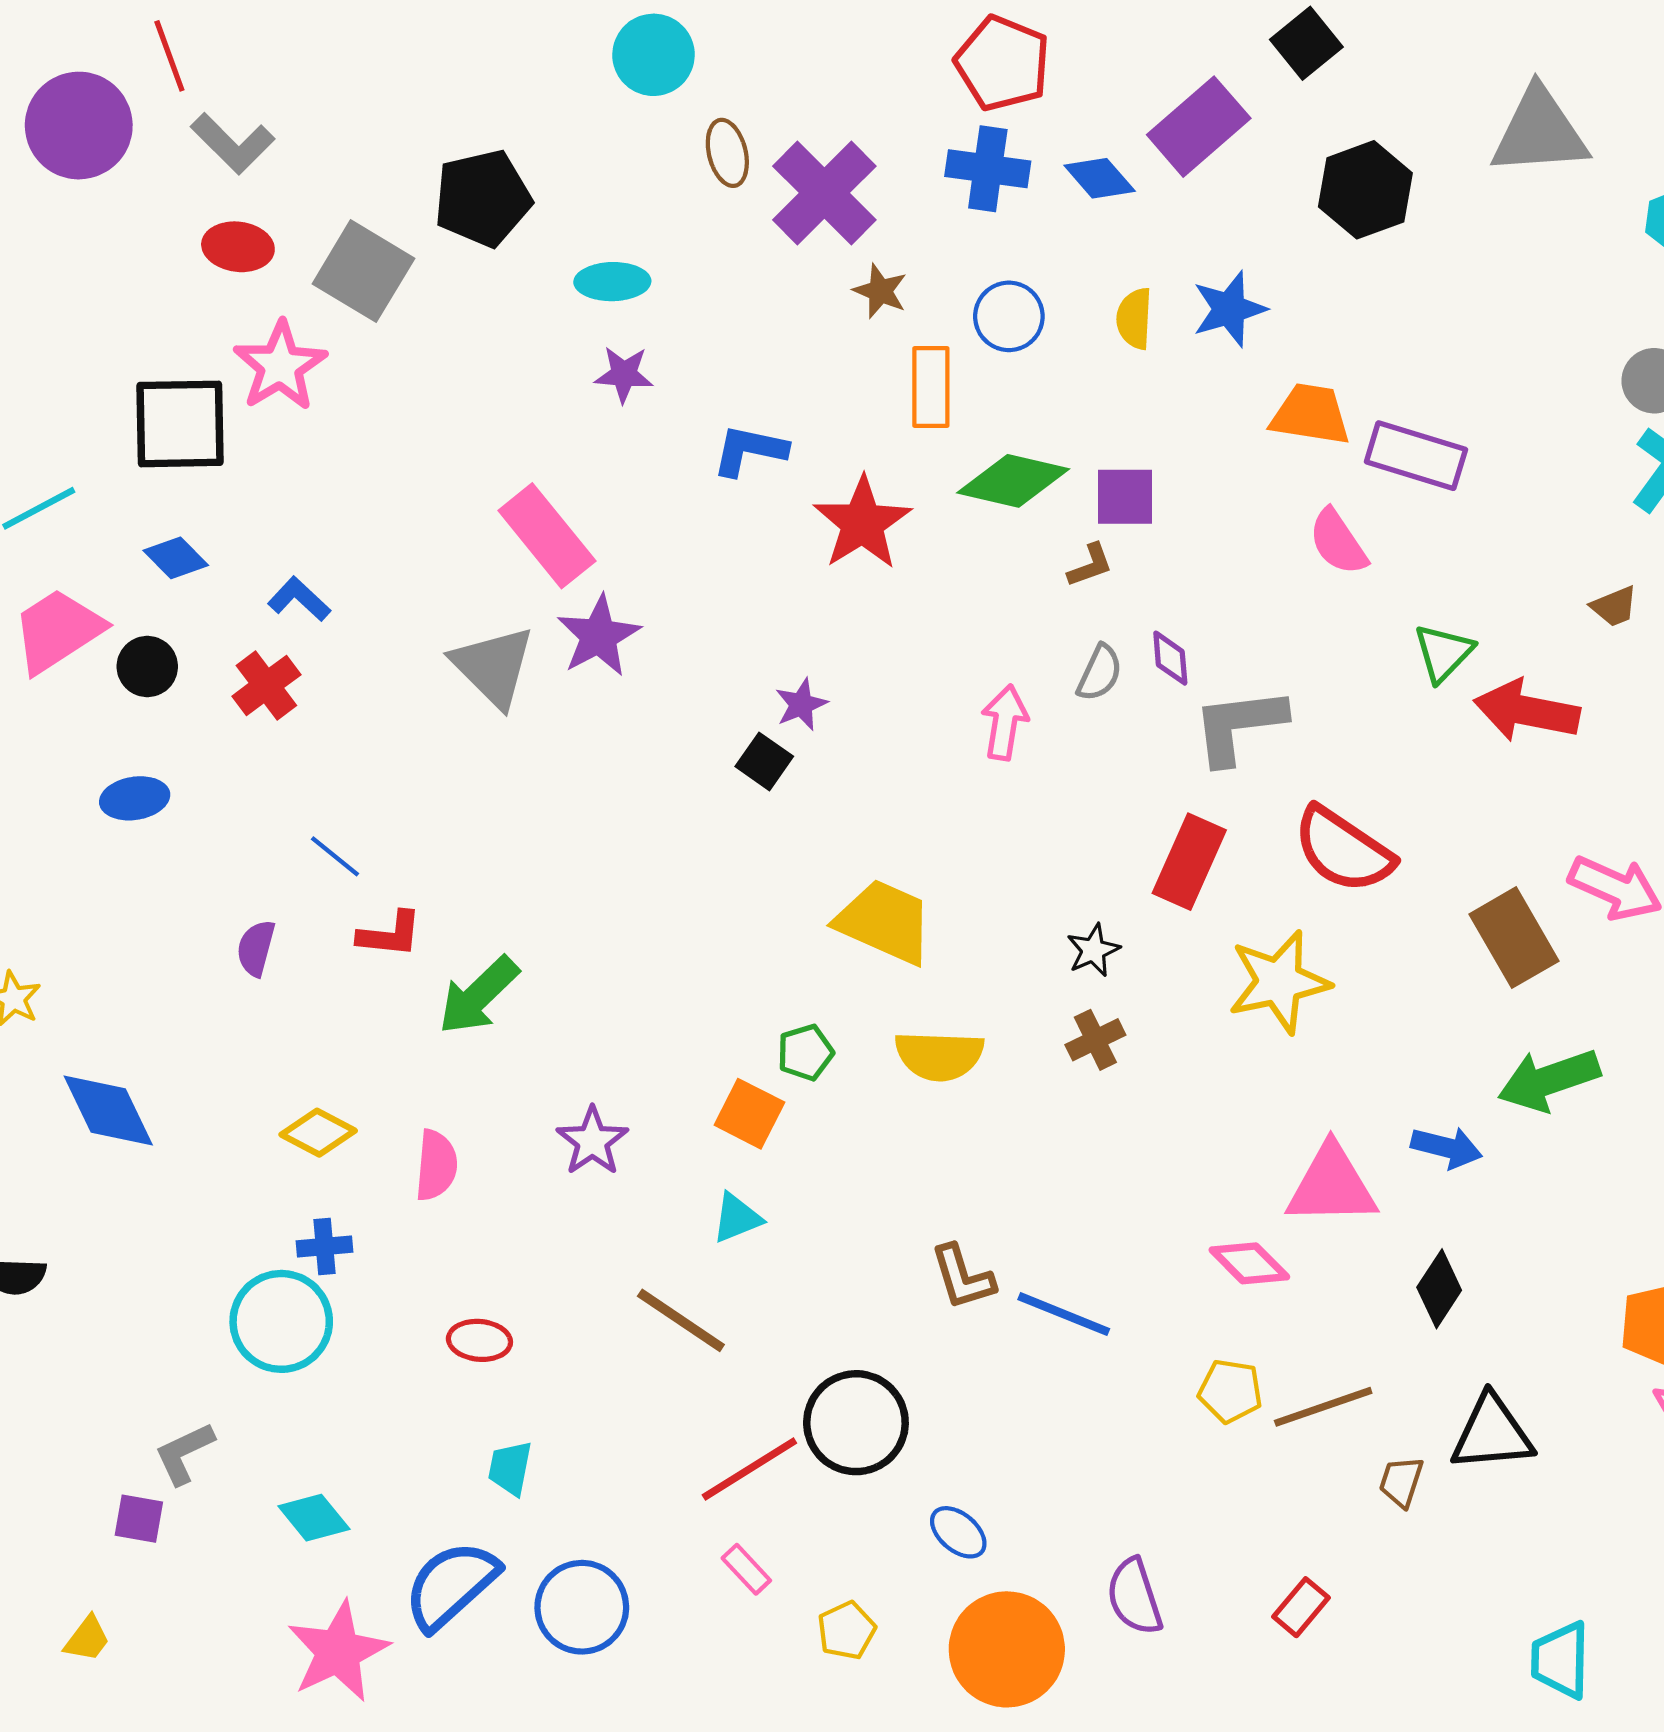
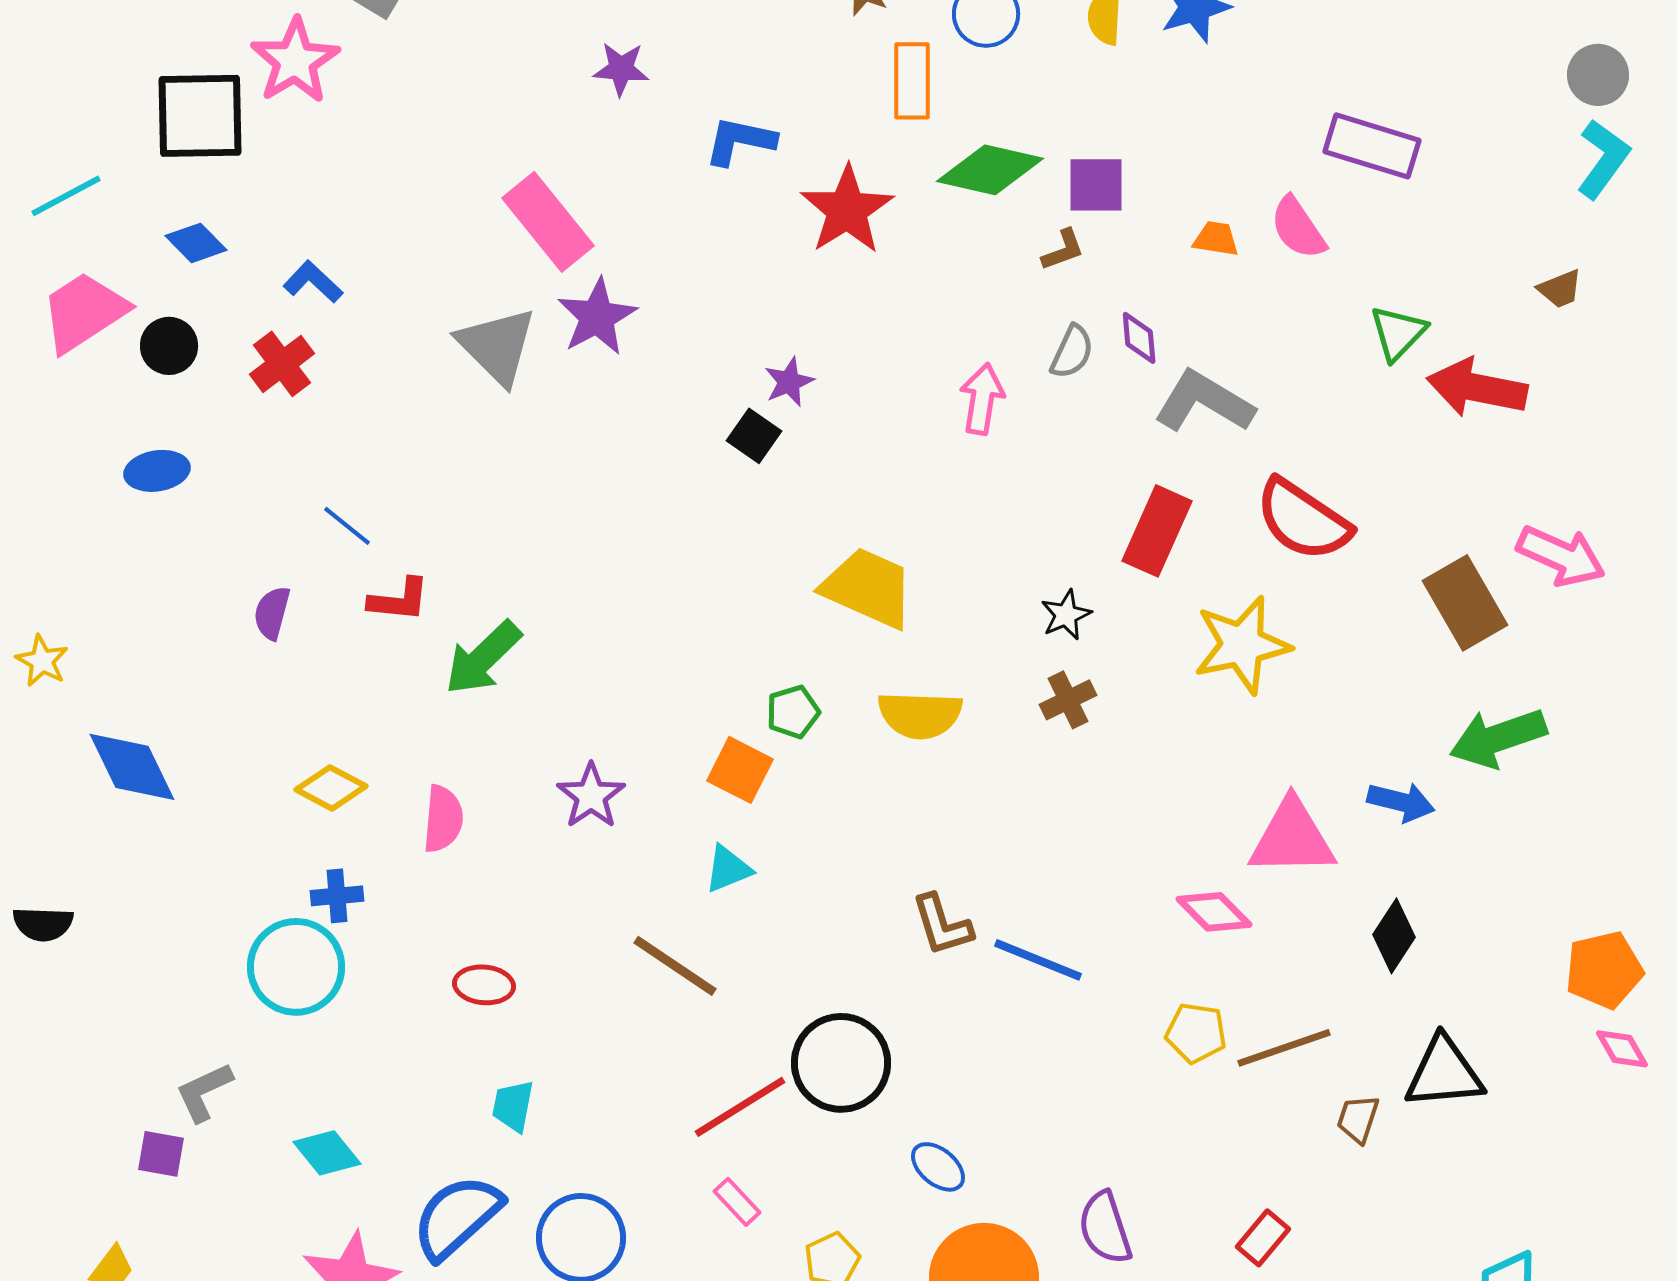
orange trapezoid: (1311, 414) -> (1216, 239), moved, size x0.6
gray L-shape: (1239, 726) -> (1204, 402), turned 38

